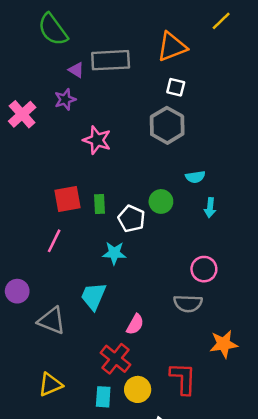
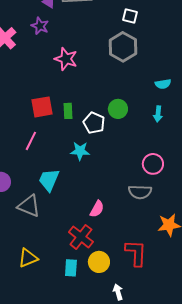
purple star: (65, 100) -> (40, 26), turned -30
cyan semicircle: (195, 177) -> (163, 84), moved
cyan trapezoid: (93, 296) -> (49, 180), moved

